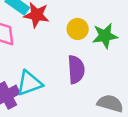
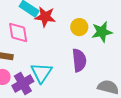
cyan triangle: (29, 83) -> (41, 73), turned -35

